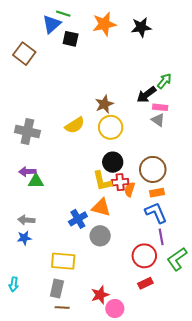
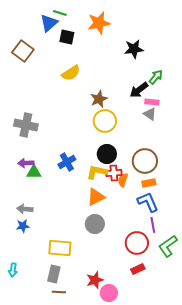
black star: (141, 27) -> (134, 49), moved
yellow semicircle: (75, 125) -> (71, 73), moved
yellow L-shape: (102, 181) -> (97, 172), turned 115
orange triangle: (101, 207) -> (96, 197), turned -42
blue cross: (78, 219) -> (67, 162), moved

